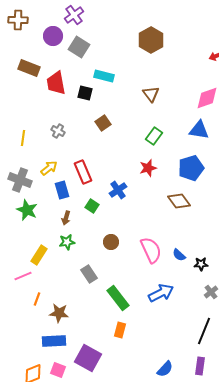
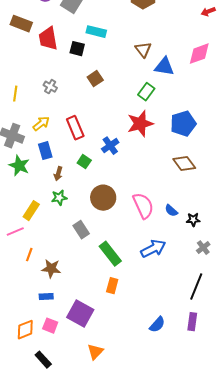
blue triangle: (199, 130) -> (164, 67), moved
red star: (148, 168) -> (140, 124), size x1.5
blue rectangle: (62, 190) -> (45, 151), moved
brown diamond: (179, 201) -> (184, 164), moved
brown circle: (111, 242) -> (103, 198), size x1.6
blue rectangle: (54, 341) -> (46, 297), size x0.6

